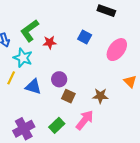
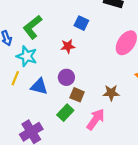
blue square: (85, 37) -> (81, 23), moved
red star: (50, 42) -> (68, 46), moved
green rectangle: (57, 125) -> (65, 113), moved

